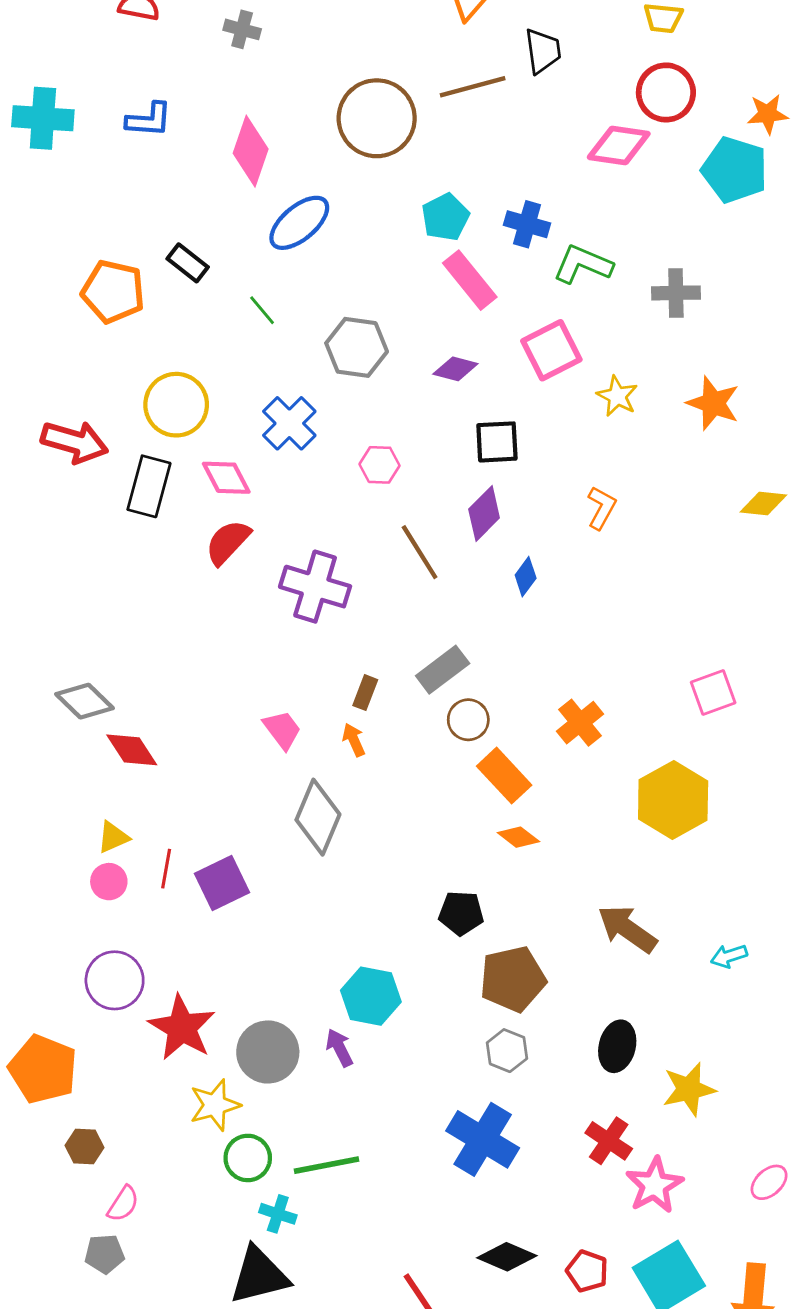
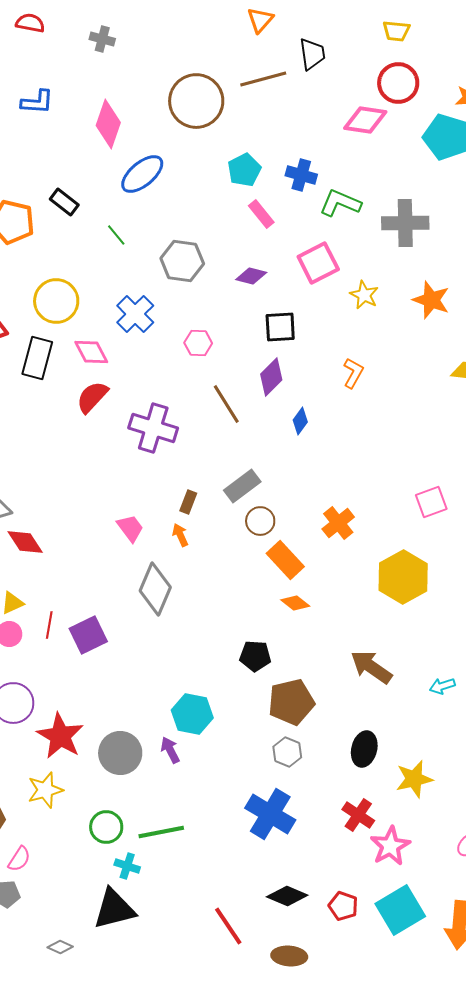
pink rectangle: (470, 280) -> (261, 214), size x0.7
gray cross: (676, 293) -> (405, 223), size x1.4
yellow star: (215, 1105) -> (45, 790), moved

